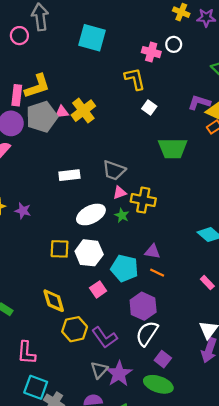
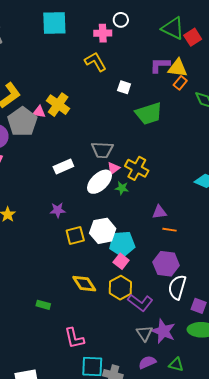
cyan square: (92, 38) -> (54, 23), moved
white square: (149, 108) -> (124, 87), moved
pink triangle: (62, 112) -> (39, 112), turned 32
yellow cross: (143, 200) -> (137, 168), turned 35
purple star: (23, 211) -> (58, 210), moved
white ellipse: (91, 214) -> (99, 182), moved
cyan pentagon: (125, 268) -> (122, 244), moved
yellow hexagon: (75, 329) -> (120, 288), moved

